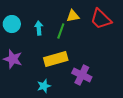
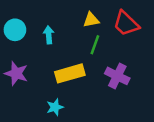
green line: (61, 31) -> (95, 45), moved
purple cross: (82, 75) -> (117, 76), moved

